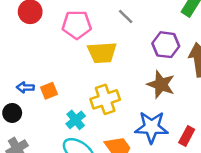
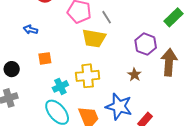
gray line: (126, 16) -> (107, 17), moved
brown star: (161, 85) -> (134, 75), size x0.6
blue arrow: (25, 87) -> (30, 30), moved

